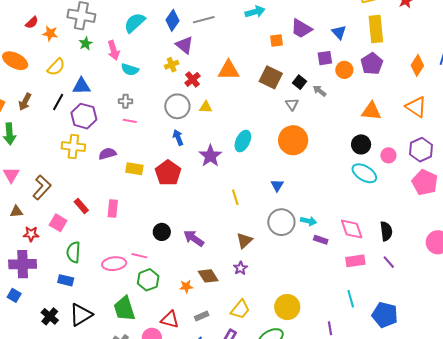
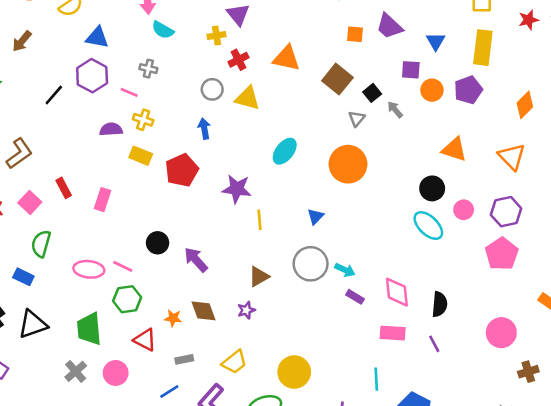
black line: (58, 102) -> (54, 95), moved
gray circle: (177, 106) -> (212, 89), size x0.7
yellow triangle: (206, 107) -> (247, 98), size x1.5
pink line: (130, 121) -> (129, 92), moved
yellow cross: (73, 147) -> (143, 120), moved, size x0.7
purple star: (210, 156) -> (237, 189), moved, turned 30
red triangle: (170, 320) -> (145, 340), moved

